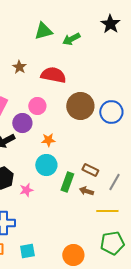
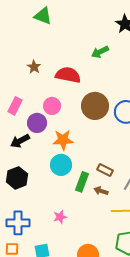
green triangle: (43, 31) -> (43, 16), moved, turned 36
green arrow: (71, 39) -> (100, 52), moved
orange star: (48, 140) -> (63, 140), size x1.5
pink star: (26, 190) -> (60, 217), moved

